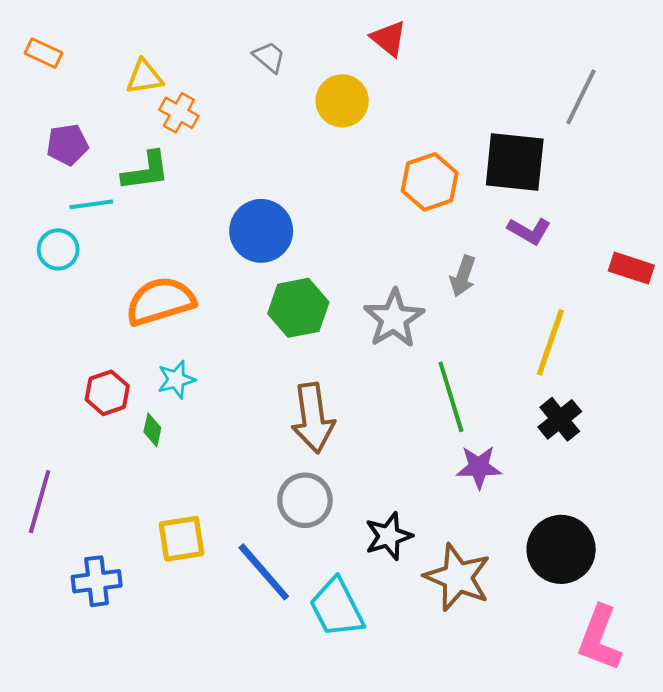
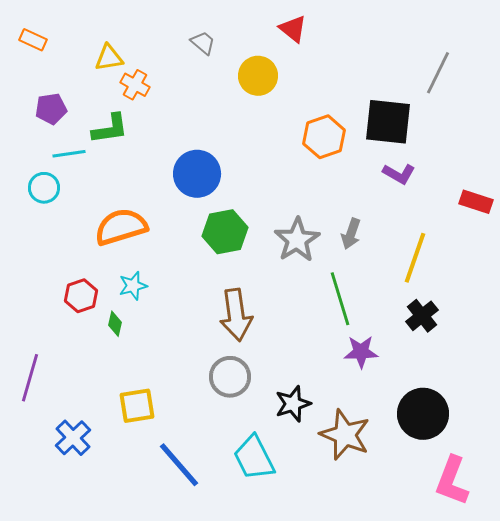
gray arrow: (463, 276) -> (351, 234), moved
blue line: (264, 572) -> (179, 465), moved
blue cross: (97, 581) -> (73, 438), turned -36

